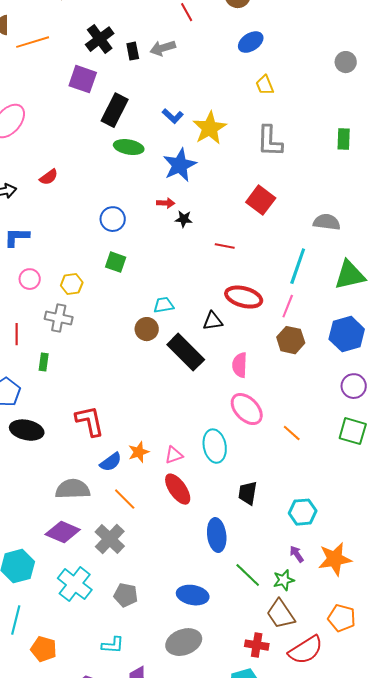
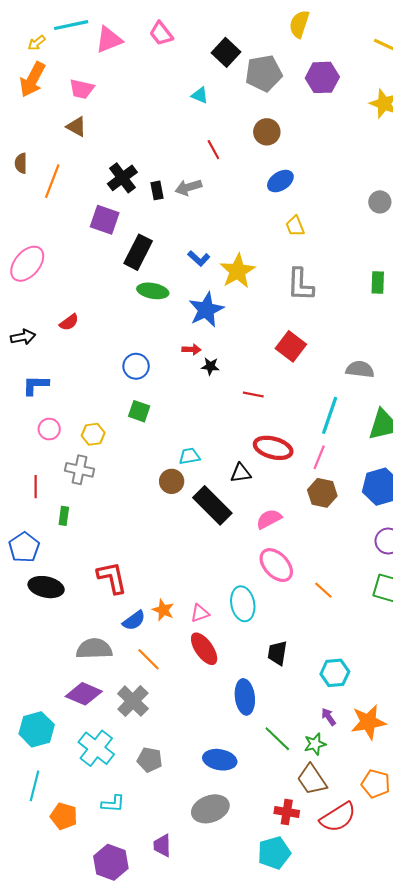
orange line: (33, 42) -> (52, 181), turned -52
pink semicircle: (240, 365) -> (269, 519), turned 60
orange star: (139, 452) -> (163, 610), turned -30
cyan L-shape: (113, 645) -> (113, 804), moved

